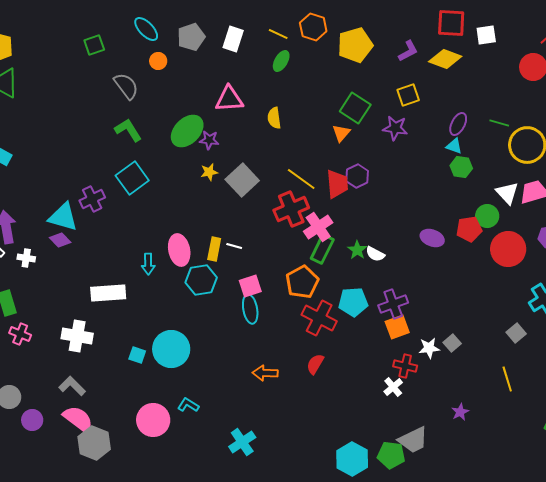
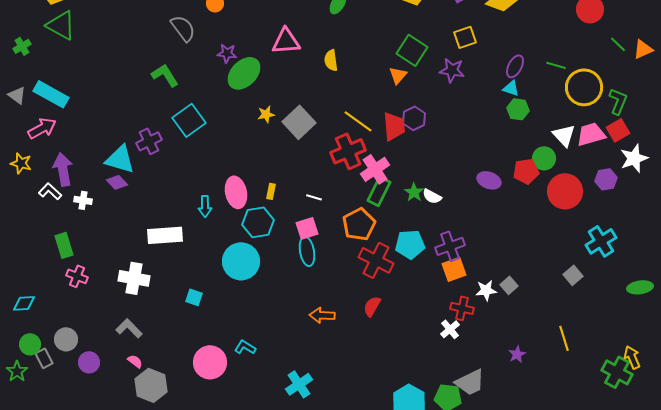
green L-shape: (128, 130) -> (165, 75), moved
purple star: (209, 140) -> (227, 53), moved
white line: (234, 246) -> (314, 197), moved
yellow rectangle: (214, 249) -> (271, 191), size x0.7
cyan circle: (171, 349) -> (241, 261), moved
yellow line: (507, 379) -> (564, 338), moved
pink semicircle: (78, 419) -> (135, 361), size x0.5

